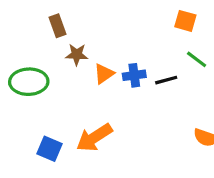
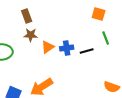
brown rectangle: (58, 26) -> (27, 16), moved
green line: (197, 59) -> (106, 38), turned 32

